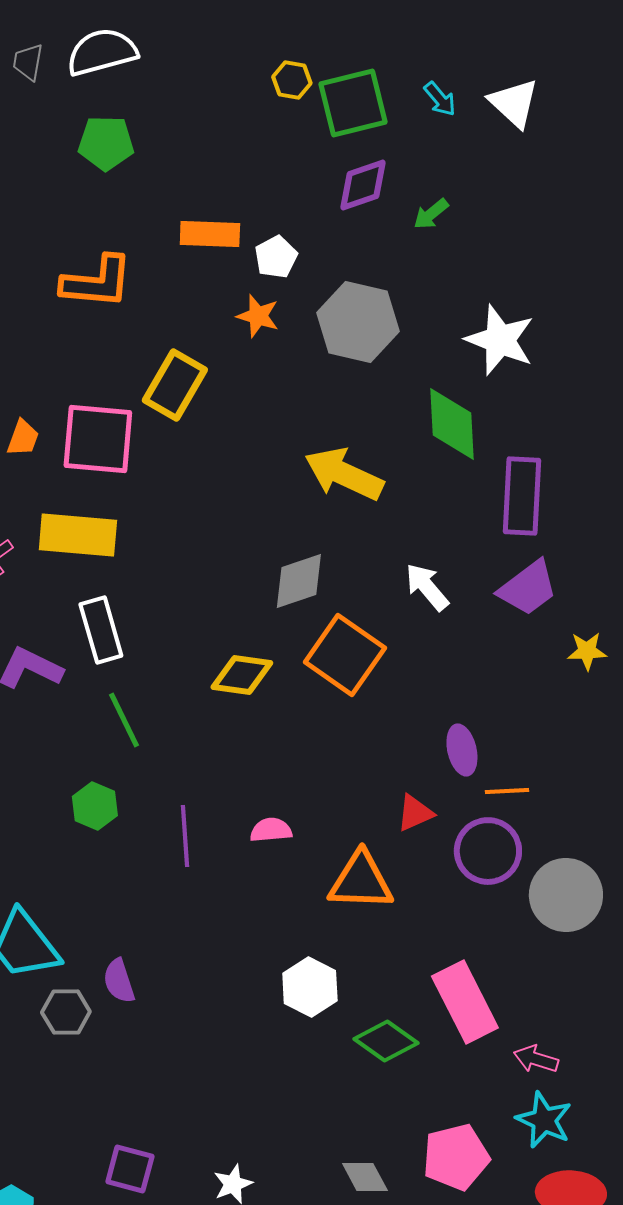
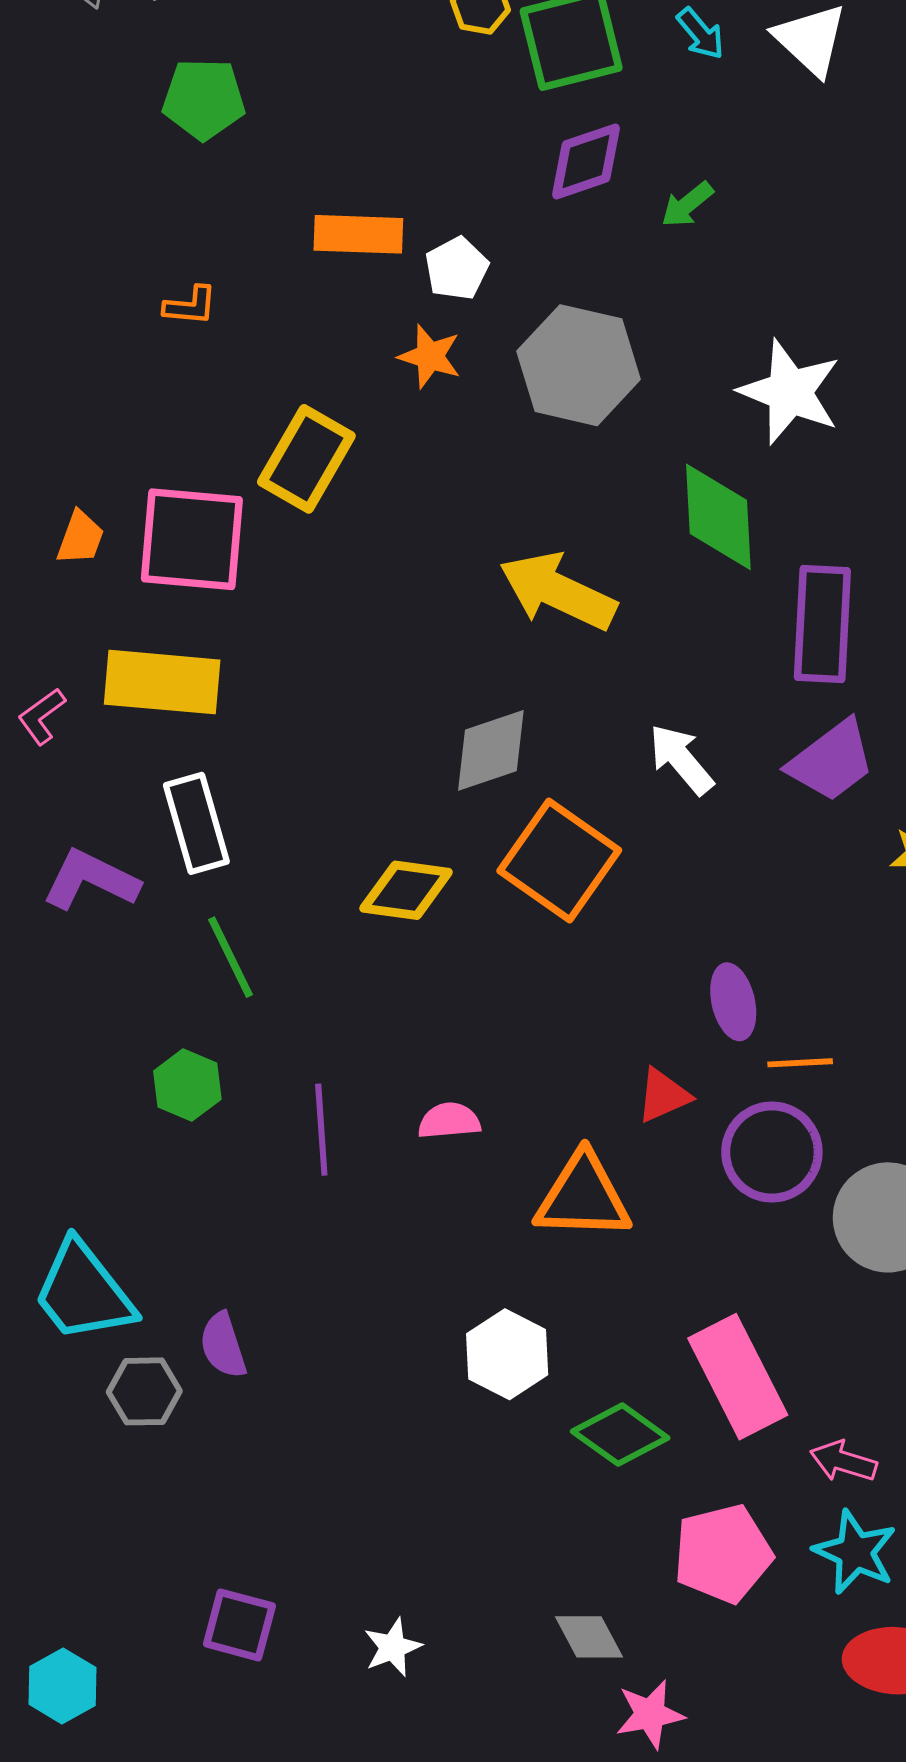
orange L-shape: (97, 282) -> (190, 306), size x0.5
pink pentagon: (456, 1157) -> (723, 1554), moved

